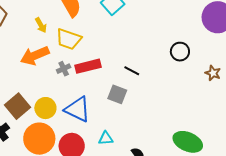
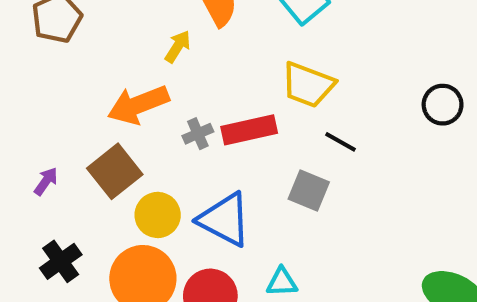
yellow arrow: (41, 25) -> (178, 47), moved, turned -119
yellow trapezoid: (69, 39) -> (308, 85), moved
brown square: (18, 106) -> (115, 171), moved

